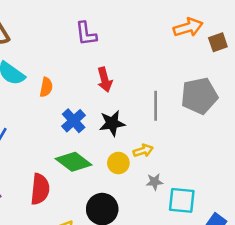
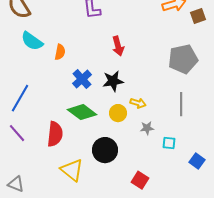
red arrow: (105, 80) -> (118, 46), moved
gray line: (156, 106) -> (181, 104), moved
yellow arrow: (143, 151) -> (138, 103), turned 35
cyan square: (182, 200) -> (169, 143), size x0.6

